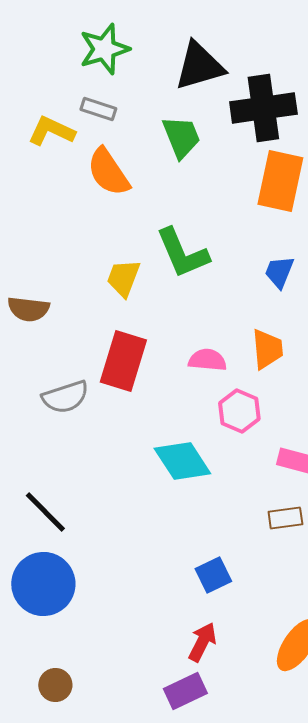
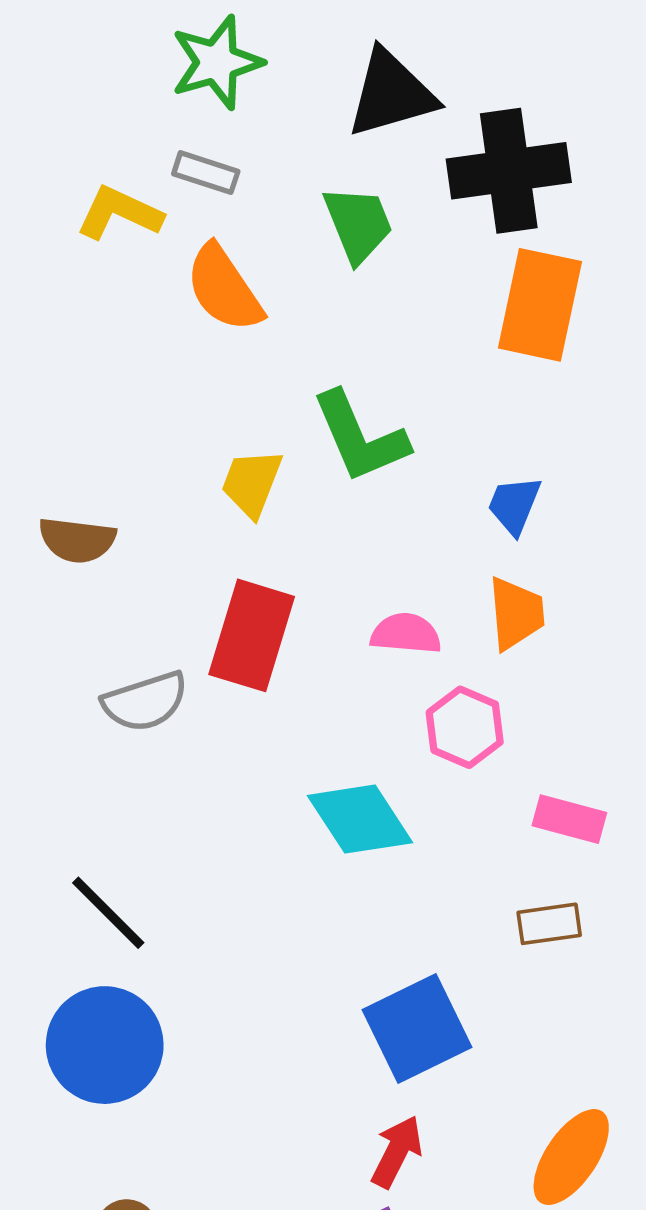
blue trapezoid: (279, 272) -> (514, 505), moved
blue square: (213, 575) -> (417, 1028), size x1.6

